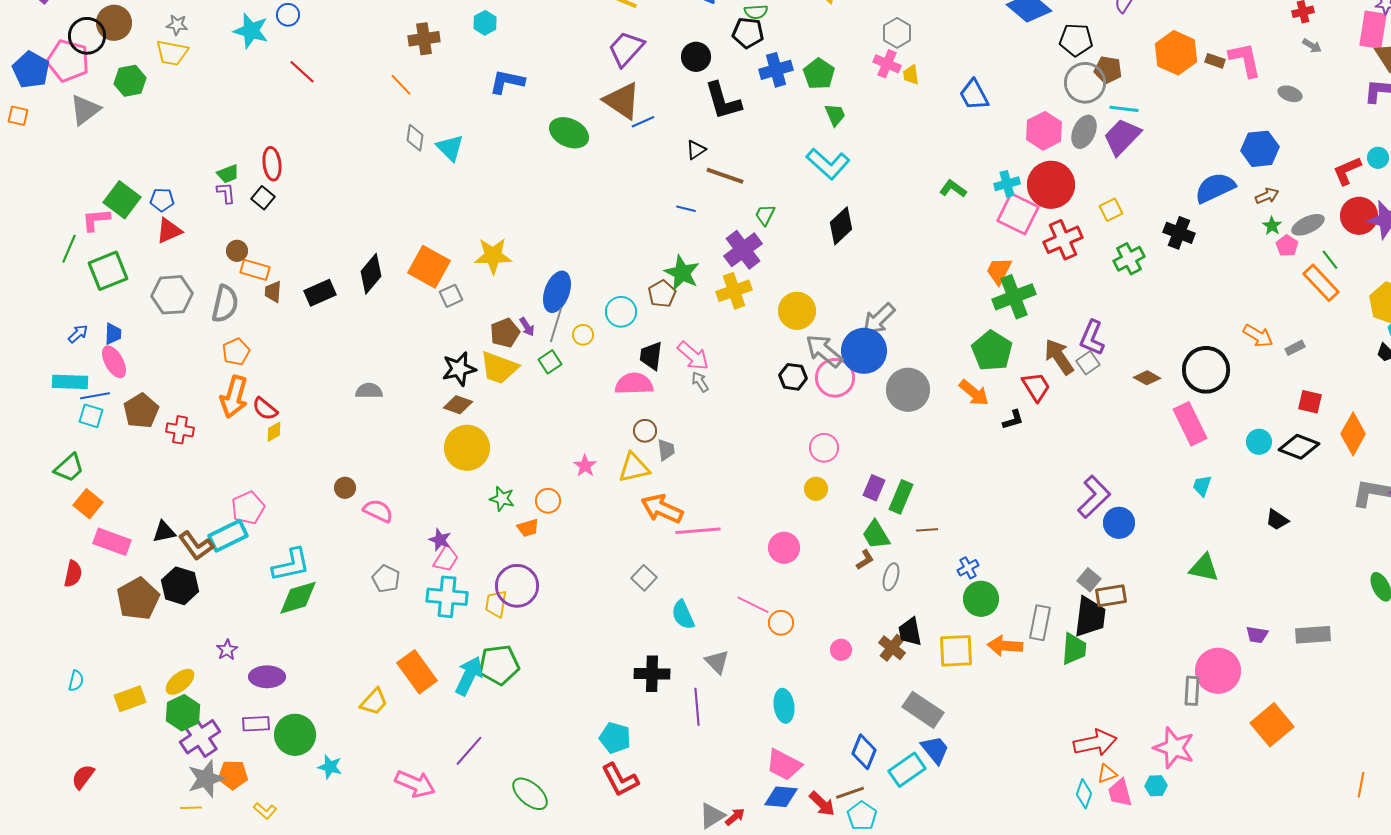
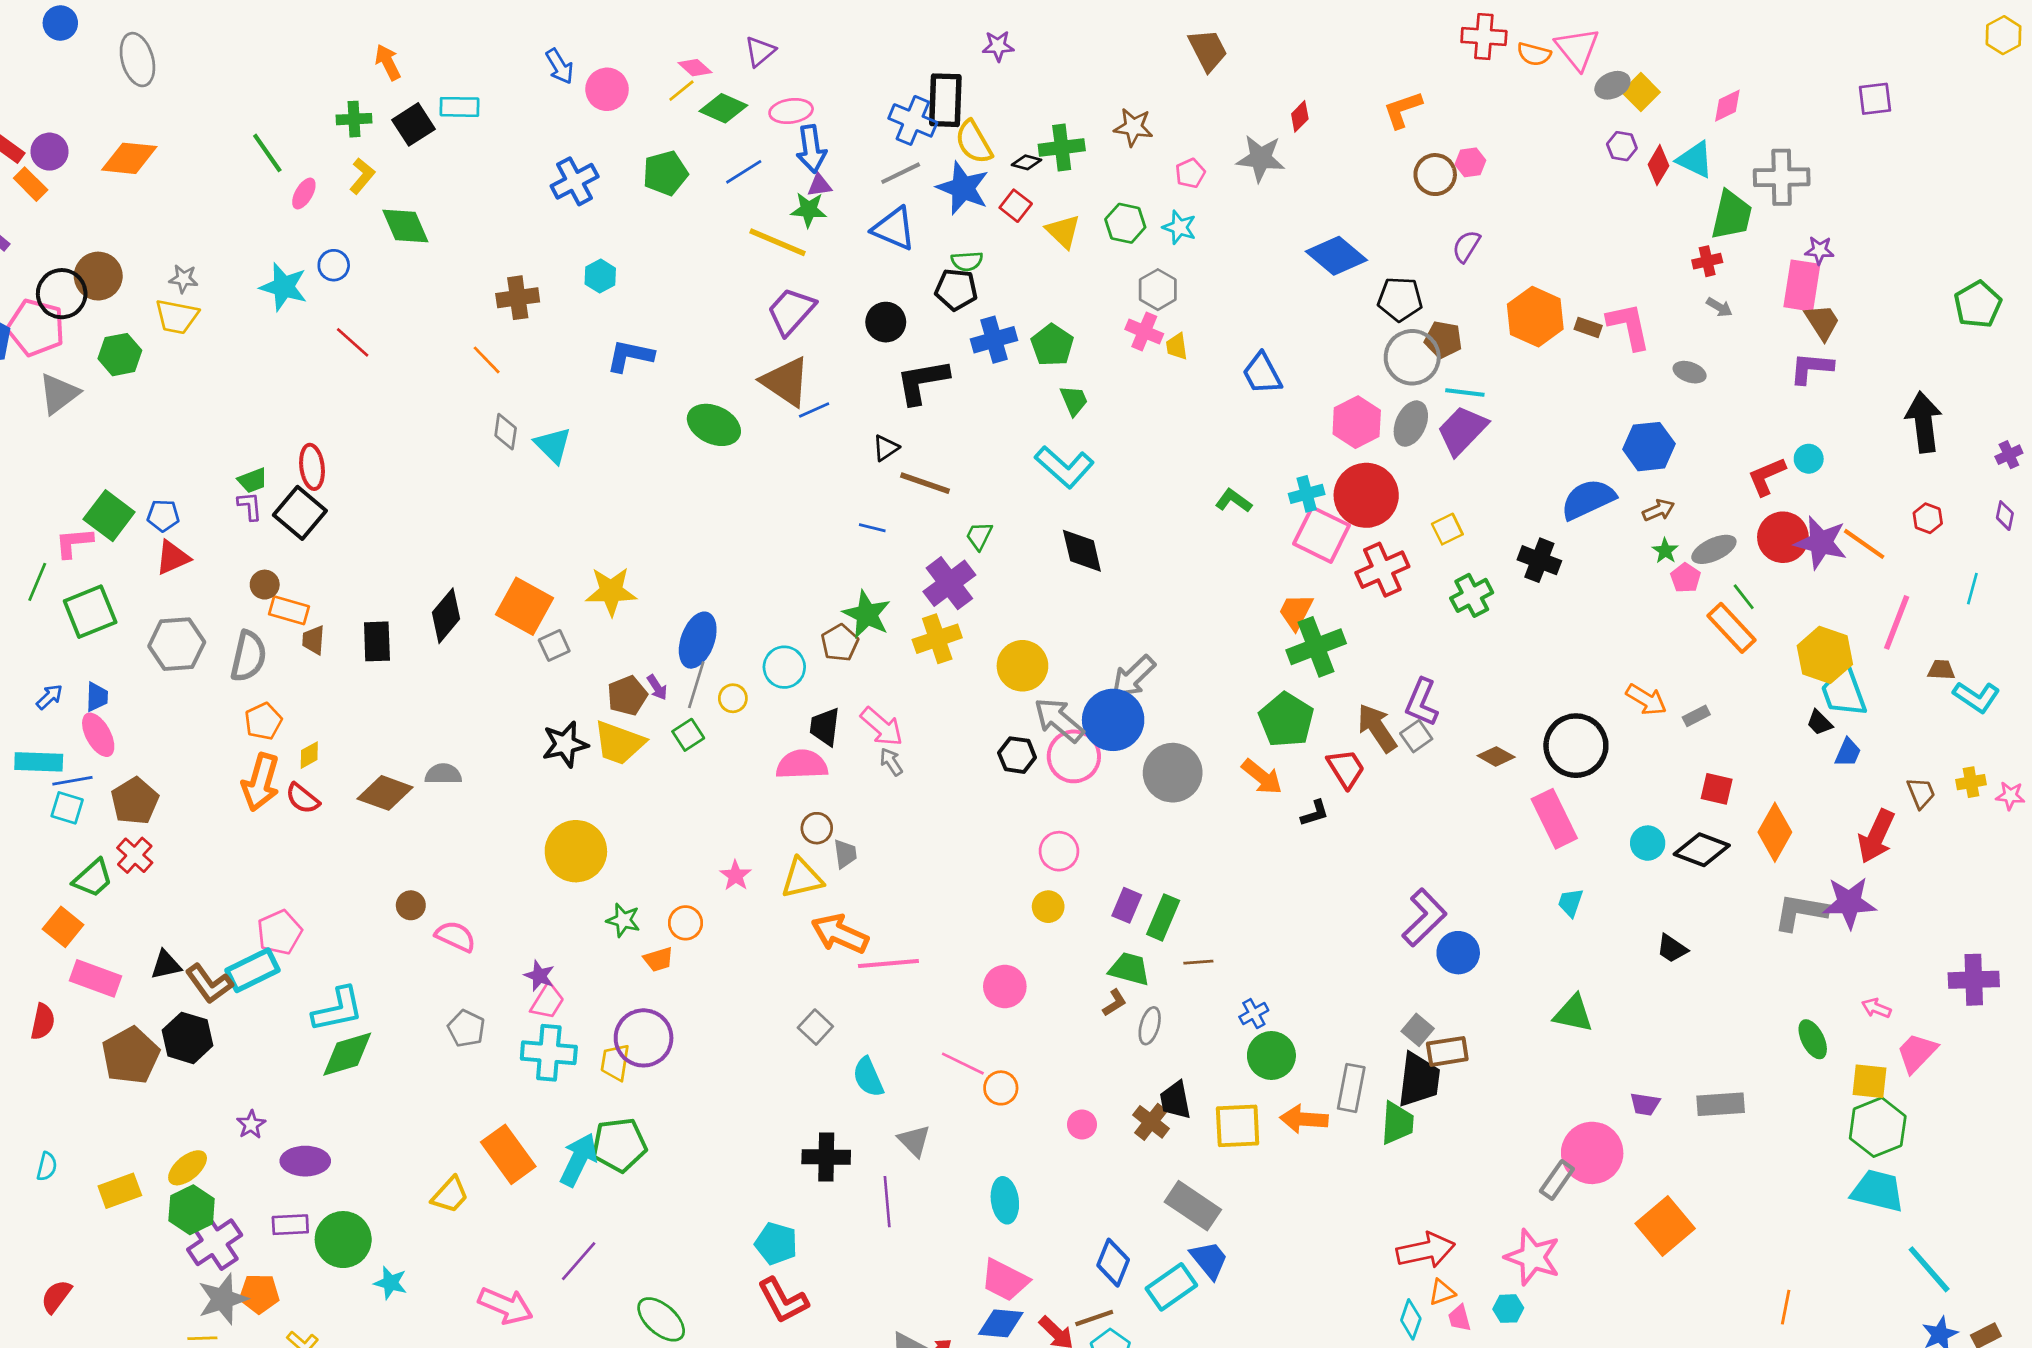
black L-shape: (723, 101) -> (922, 382), turned 96
black square: (263, 198) -> (300, 513), size x1.6
black diamond: (841, 226) -> (1082, 551), turned -60
black rectangle: (320, 293) -> (377, 641), turned -68
brown diamond: (458, 405) -> (385, 793), moved, size x1.4
red cross: (180, 430) -> (135, 855), moved, turned 32
yellow diamond: (274, 432) -> (309, 755), moved
green trapezoid: (69, 468) -> (93, 878), moved
green trapezoid: (876, 535) -> (1129, 969), turned 136
gray rectangle: (1192, 691) -> (1557, 1180), turned 32
pink trapezoid: (1120, 793) -> (1460, 1318), size x0.7

